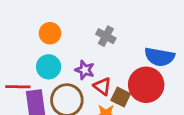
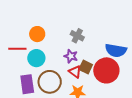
purple star: (85, 70) -> (71, 56), moved
red line: (18, 87) -> (17, 49), moved
brown square: (121, 97) -> (86, 67), moved

